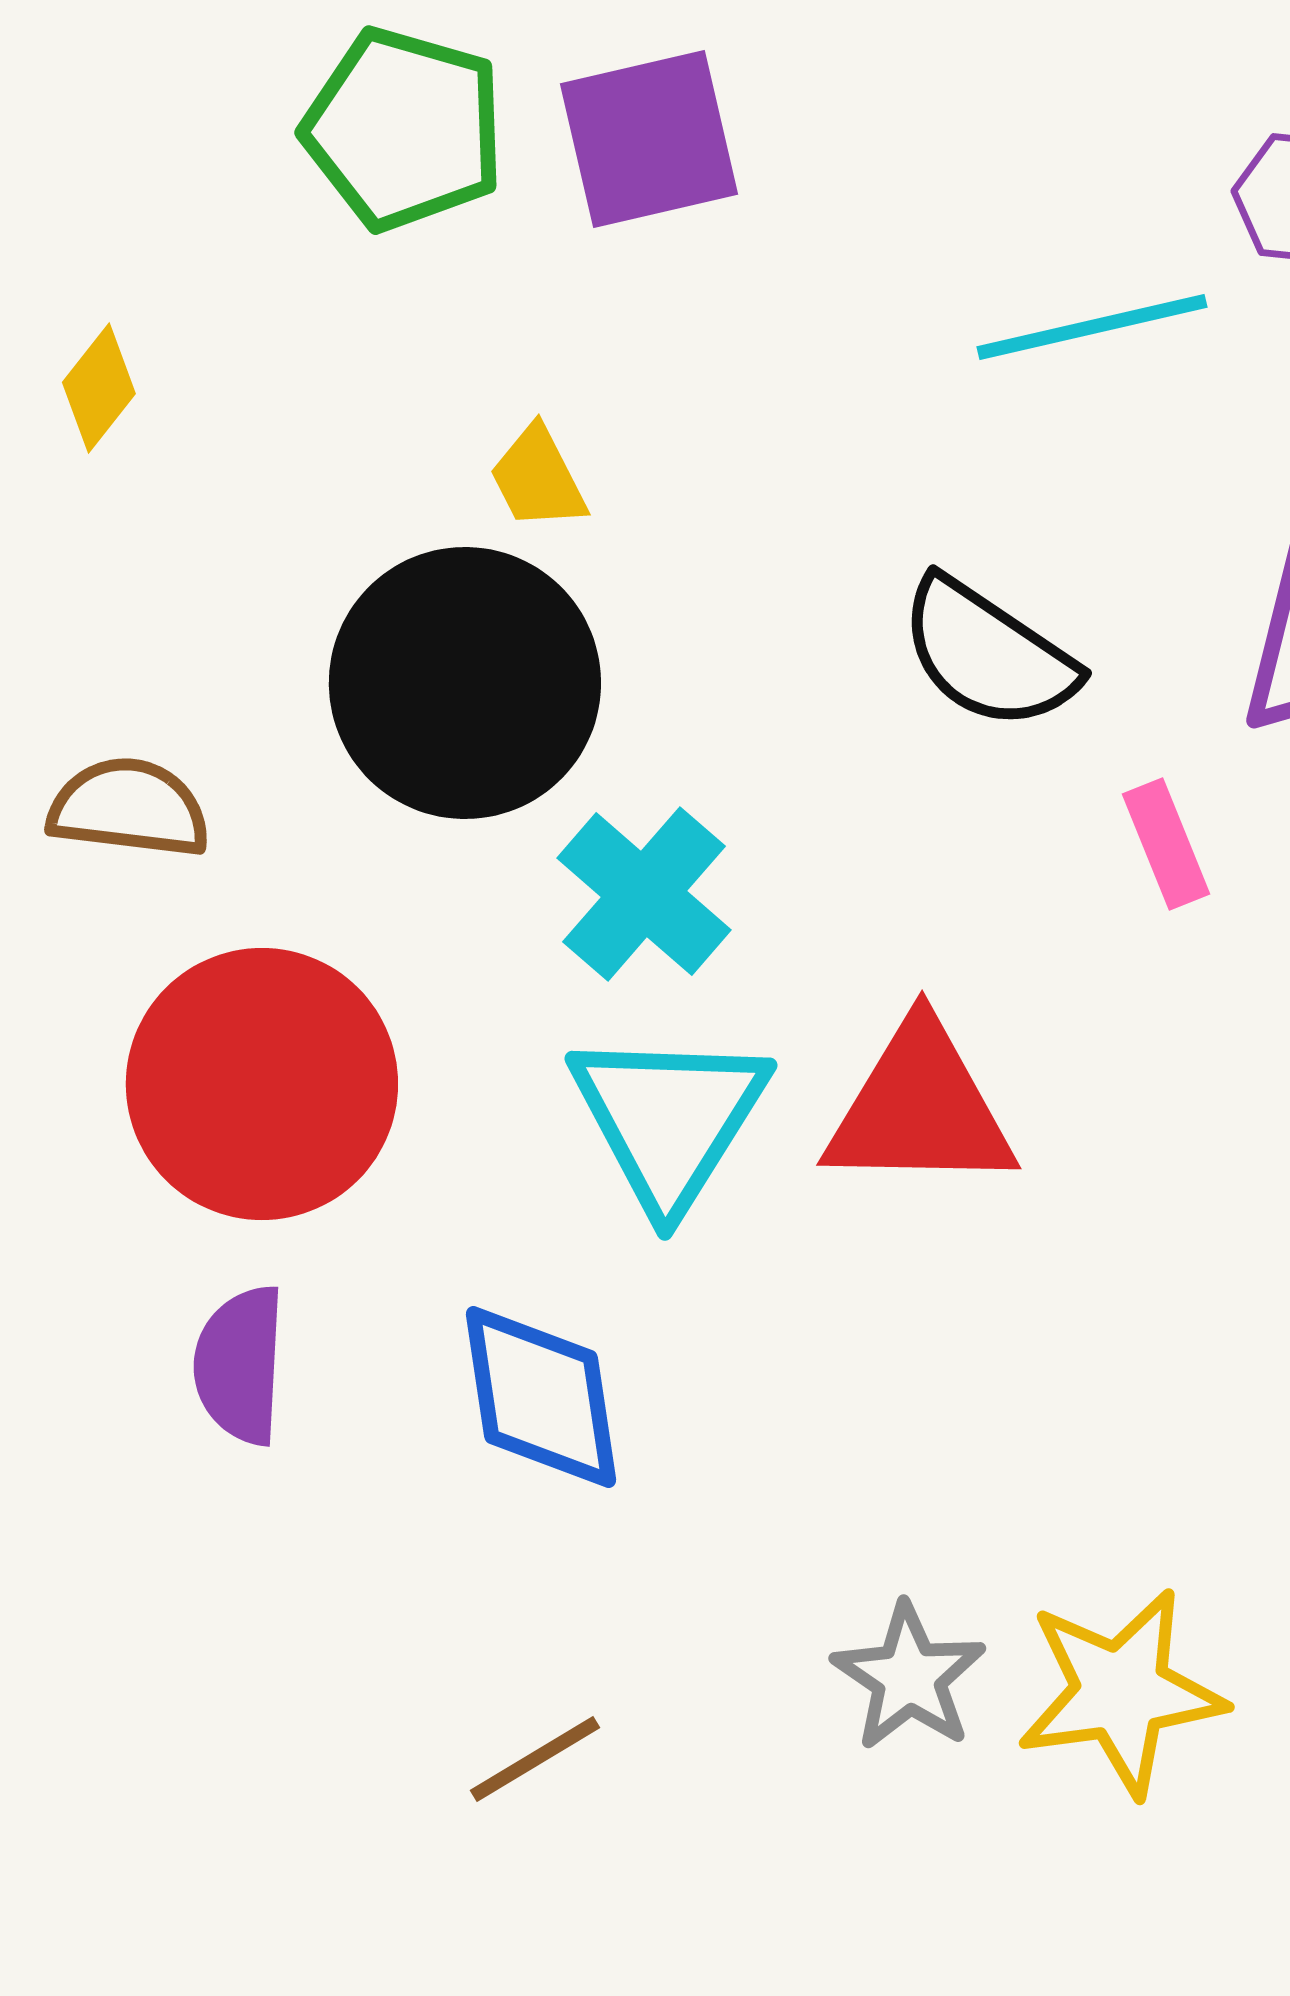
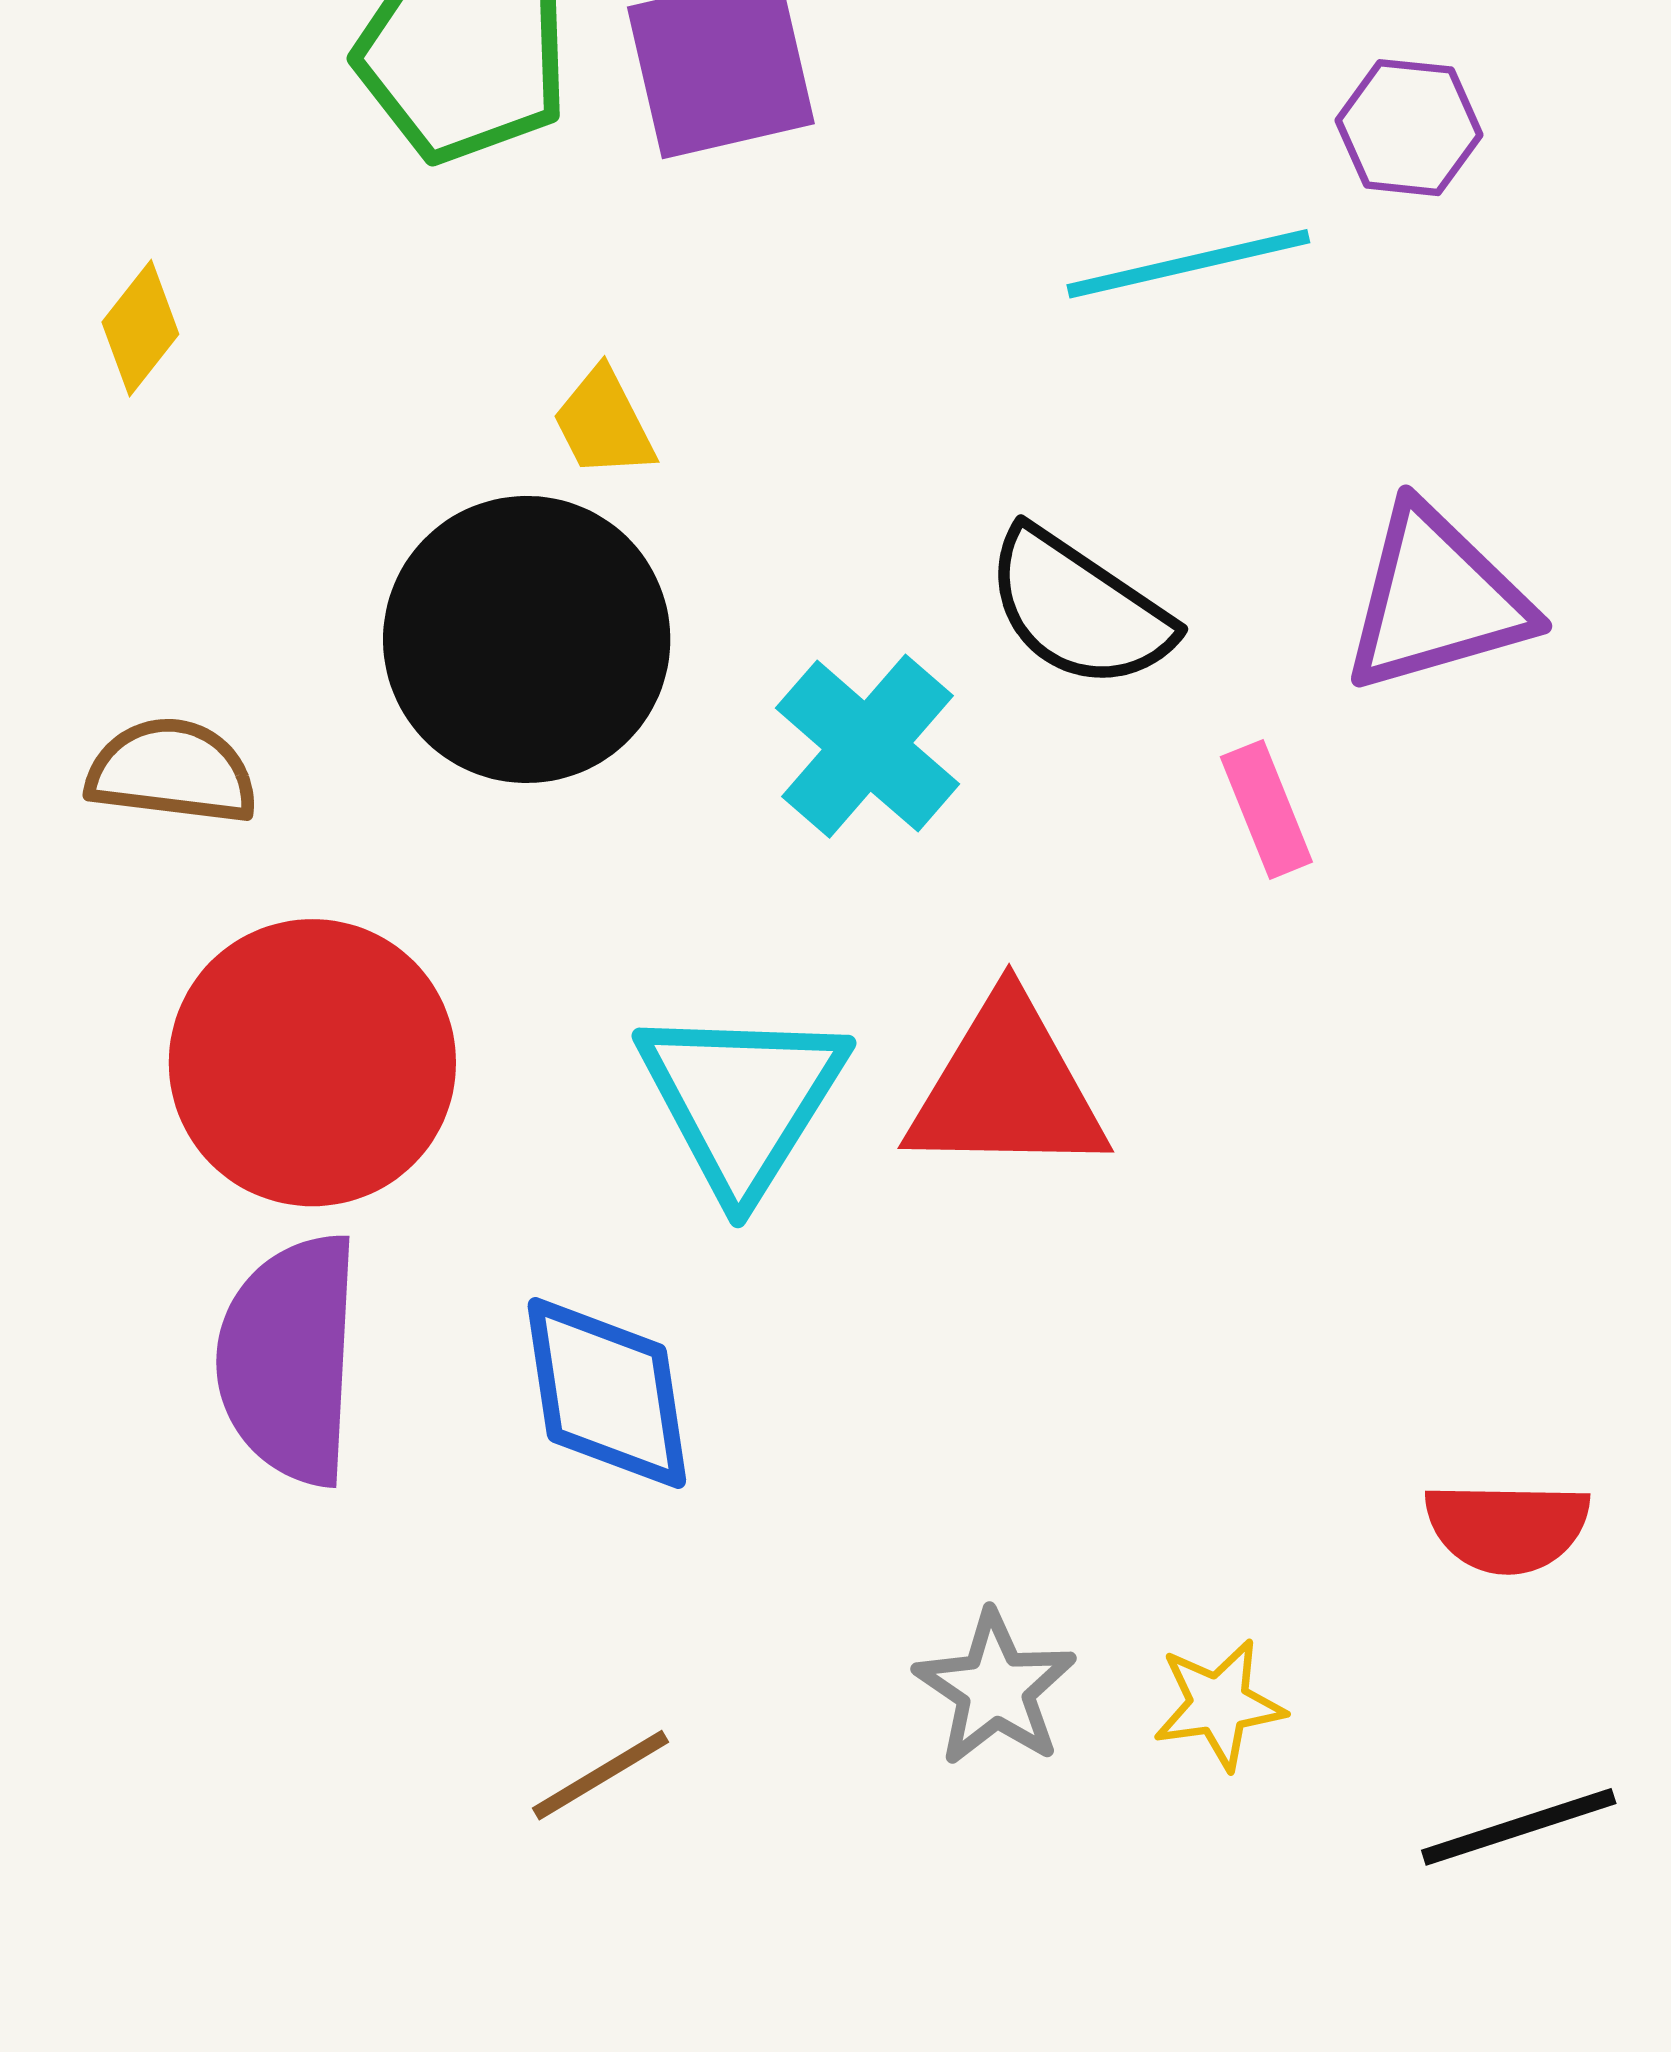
cyan cross: (644, 894) -> (868, 746), moved
purple semicircle: (240, 1365) -> (289, 1359), size x1.5
yellow star: (1121, 1692) -> (1219, 1704), size x0.6

